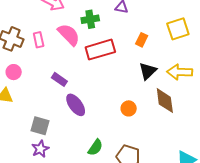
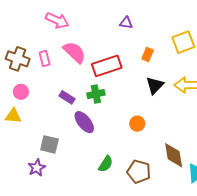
green cross: (90, 19) -> (96, 94), moved
brown diamond: (165, 101) -> (174, 155), moved
purple star: (40, 149) -> (37, 168), moved

